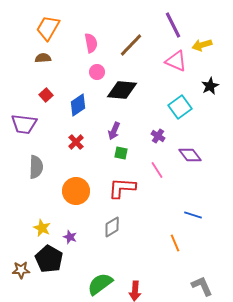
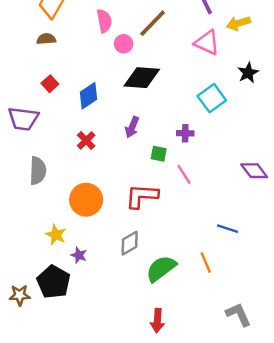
pink circle: (97, 72) -> (124, 44), moved
purple cross: (158, 136) -> (185, 133), turned -32
green square: (121, 153) -> (159, 154), moved
purple diamond: (190, 155) -> (254, 171), moved
yellow star: (42, 228) -> (56, 235), moved
green semicircle: (100, 284) -> (161, 269), moved

